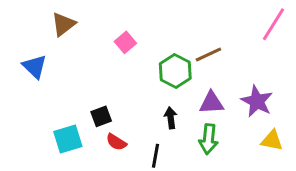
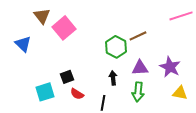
brown triangle: (63, 24) -> (42, 16), turned -30
pink line: (273, 24) -> (181, 16), turned 40
pink square: (125, 42) -> (64, 28), moved, size x1.6

